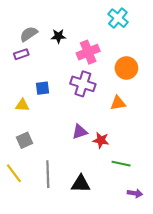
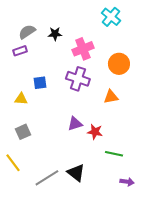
gray line: (48, 174) -> (47, 178), moved, turned 60
black triangle: (81, 184) -> (76, 173), turned 36

